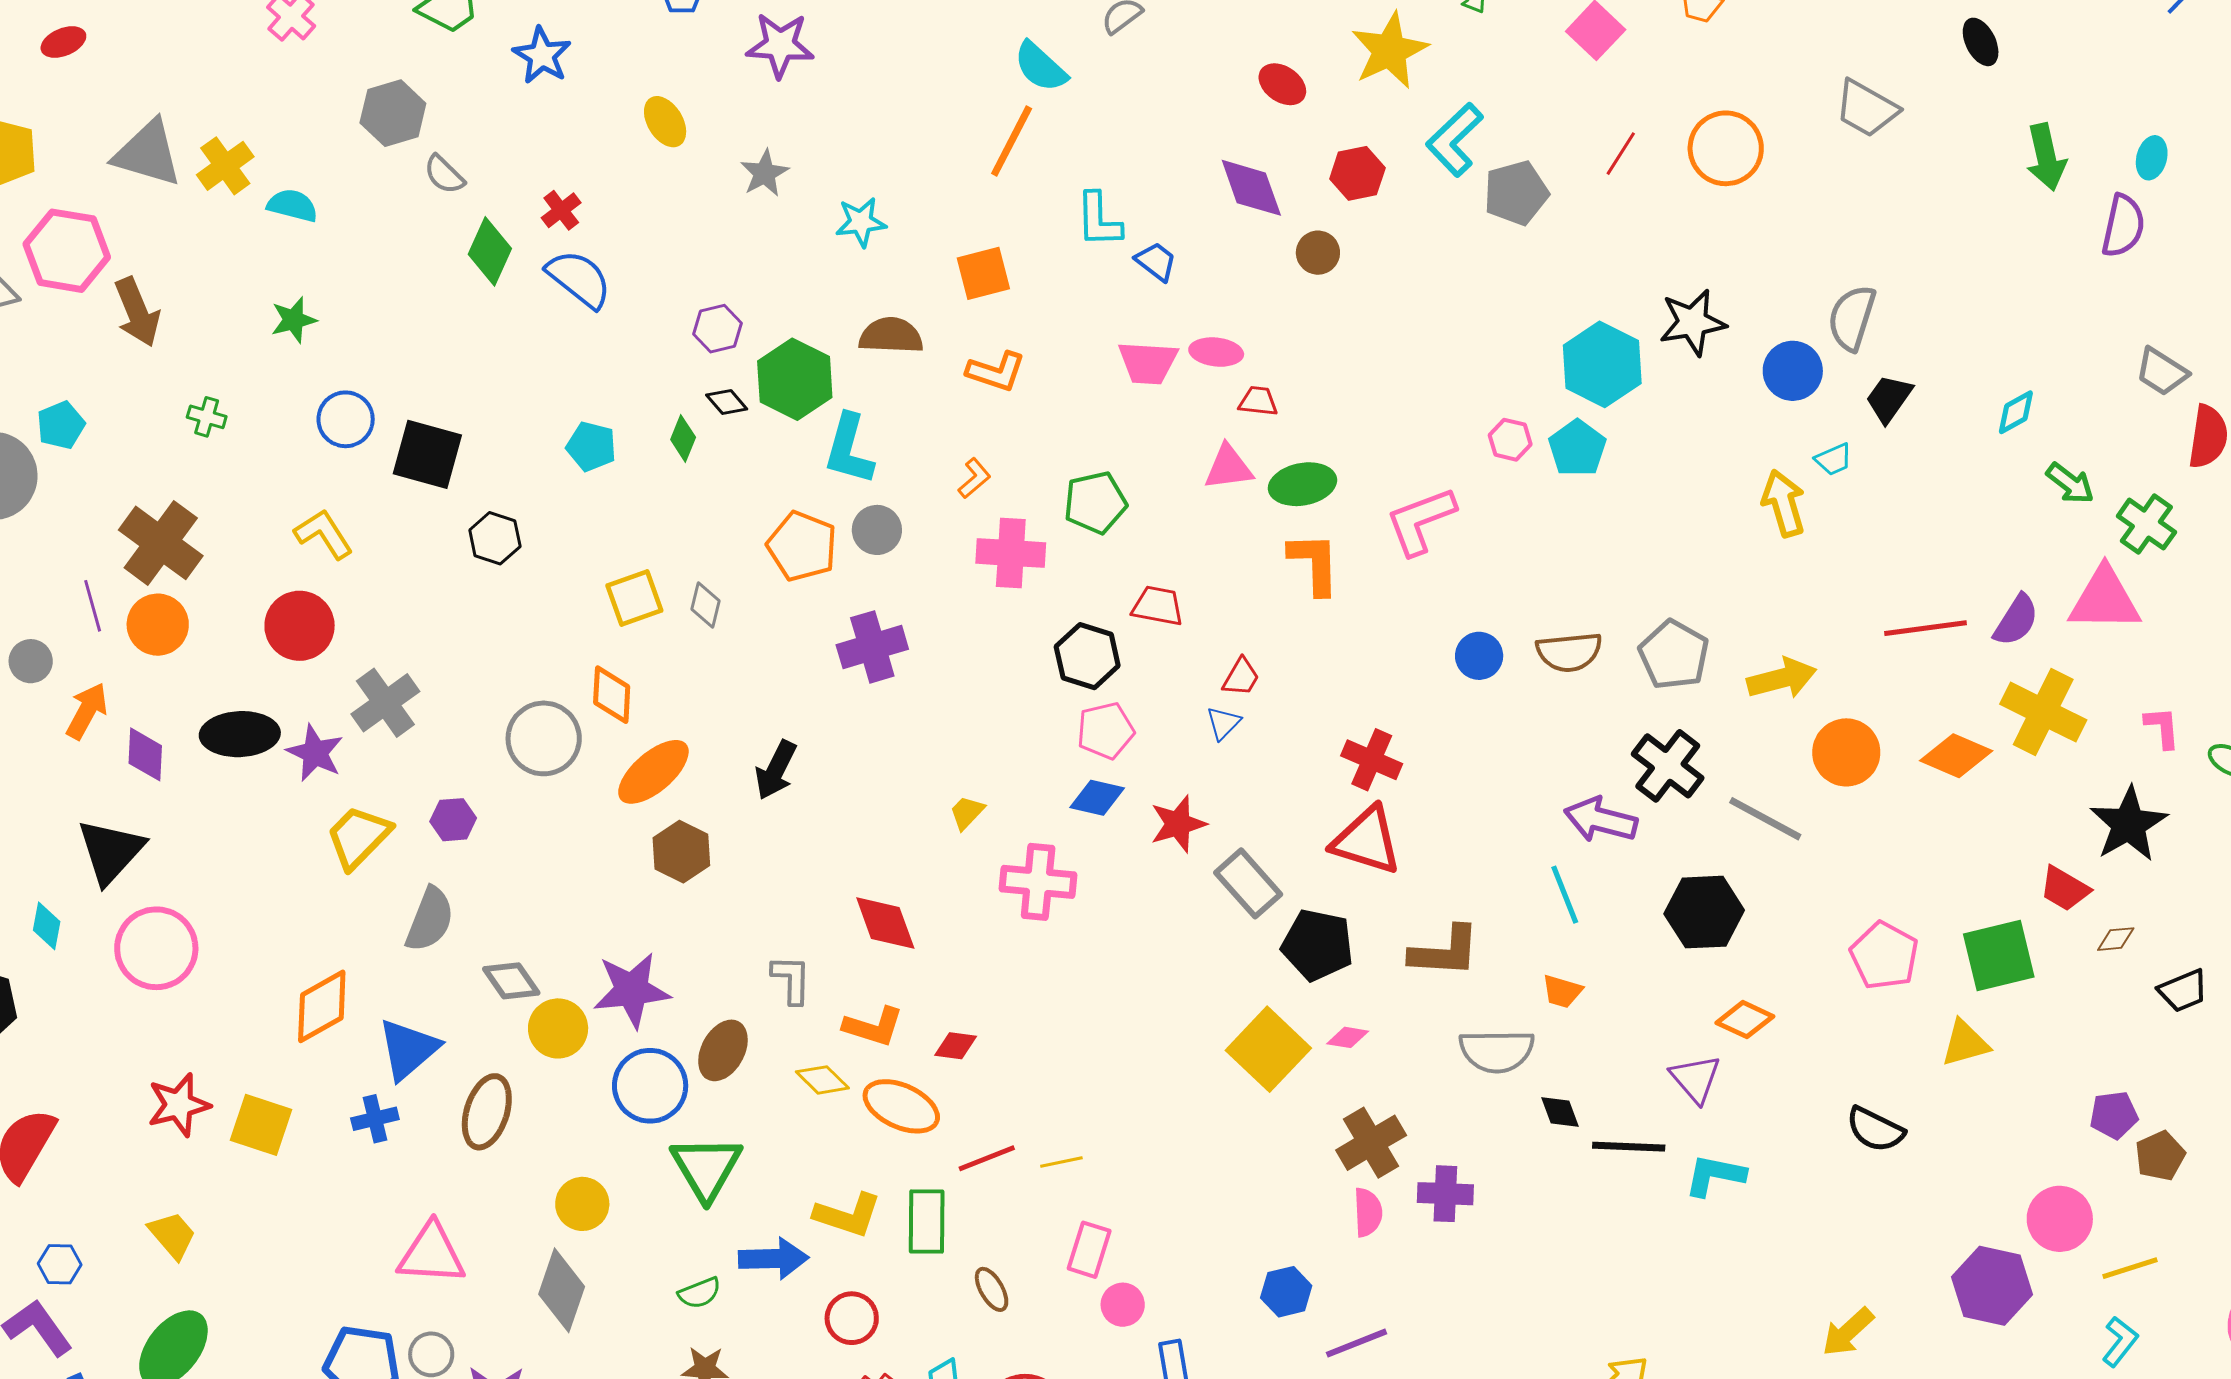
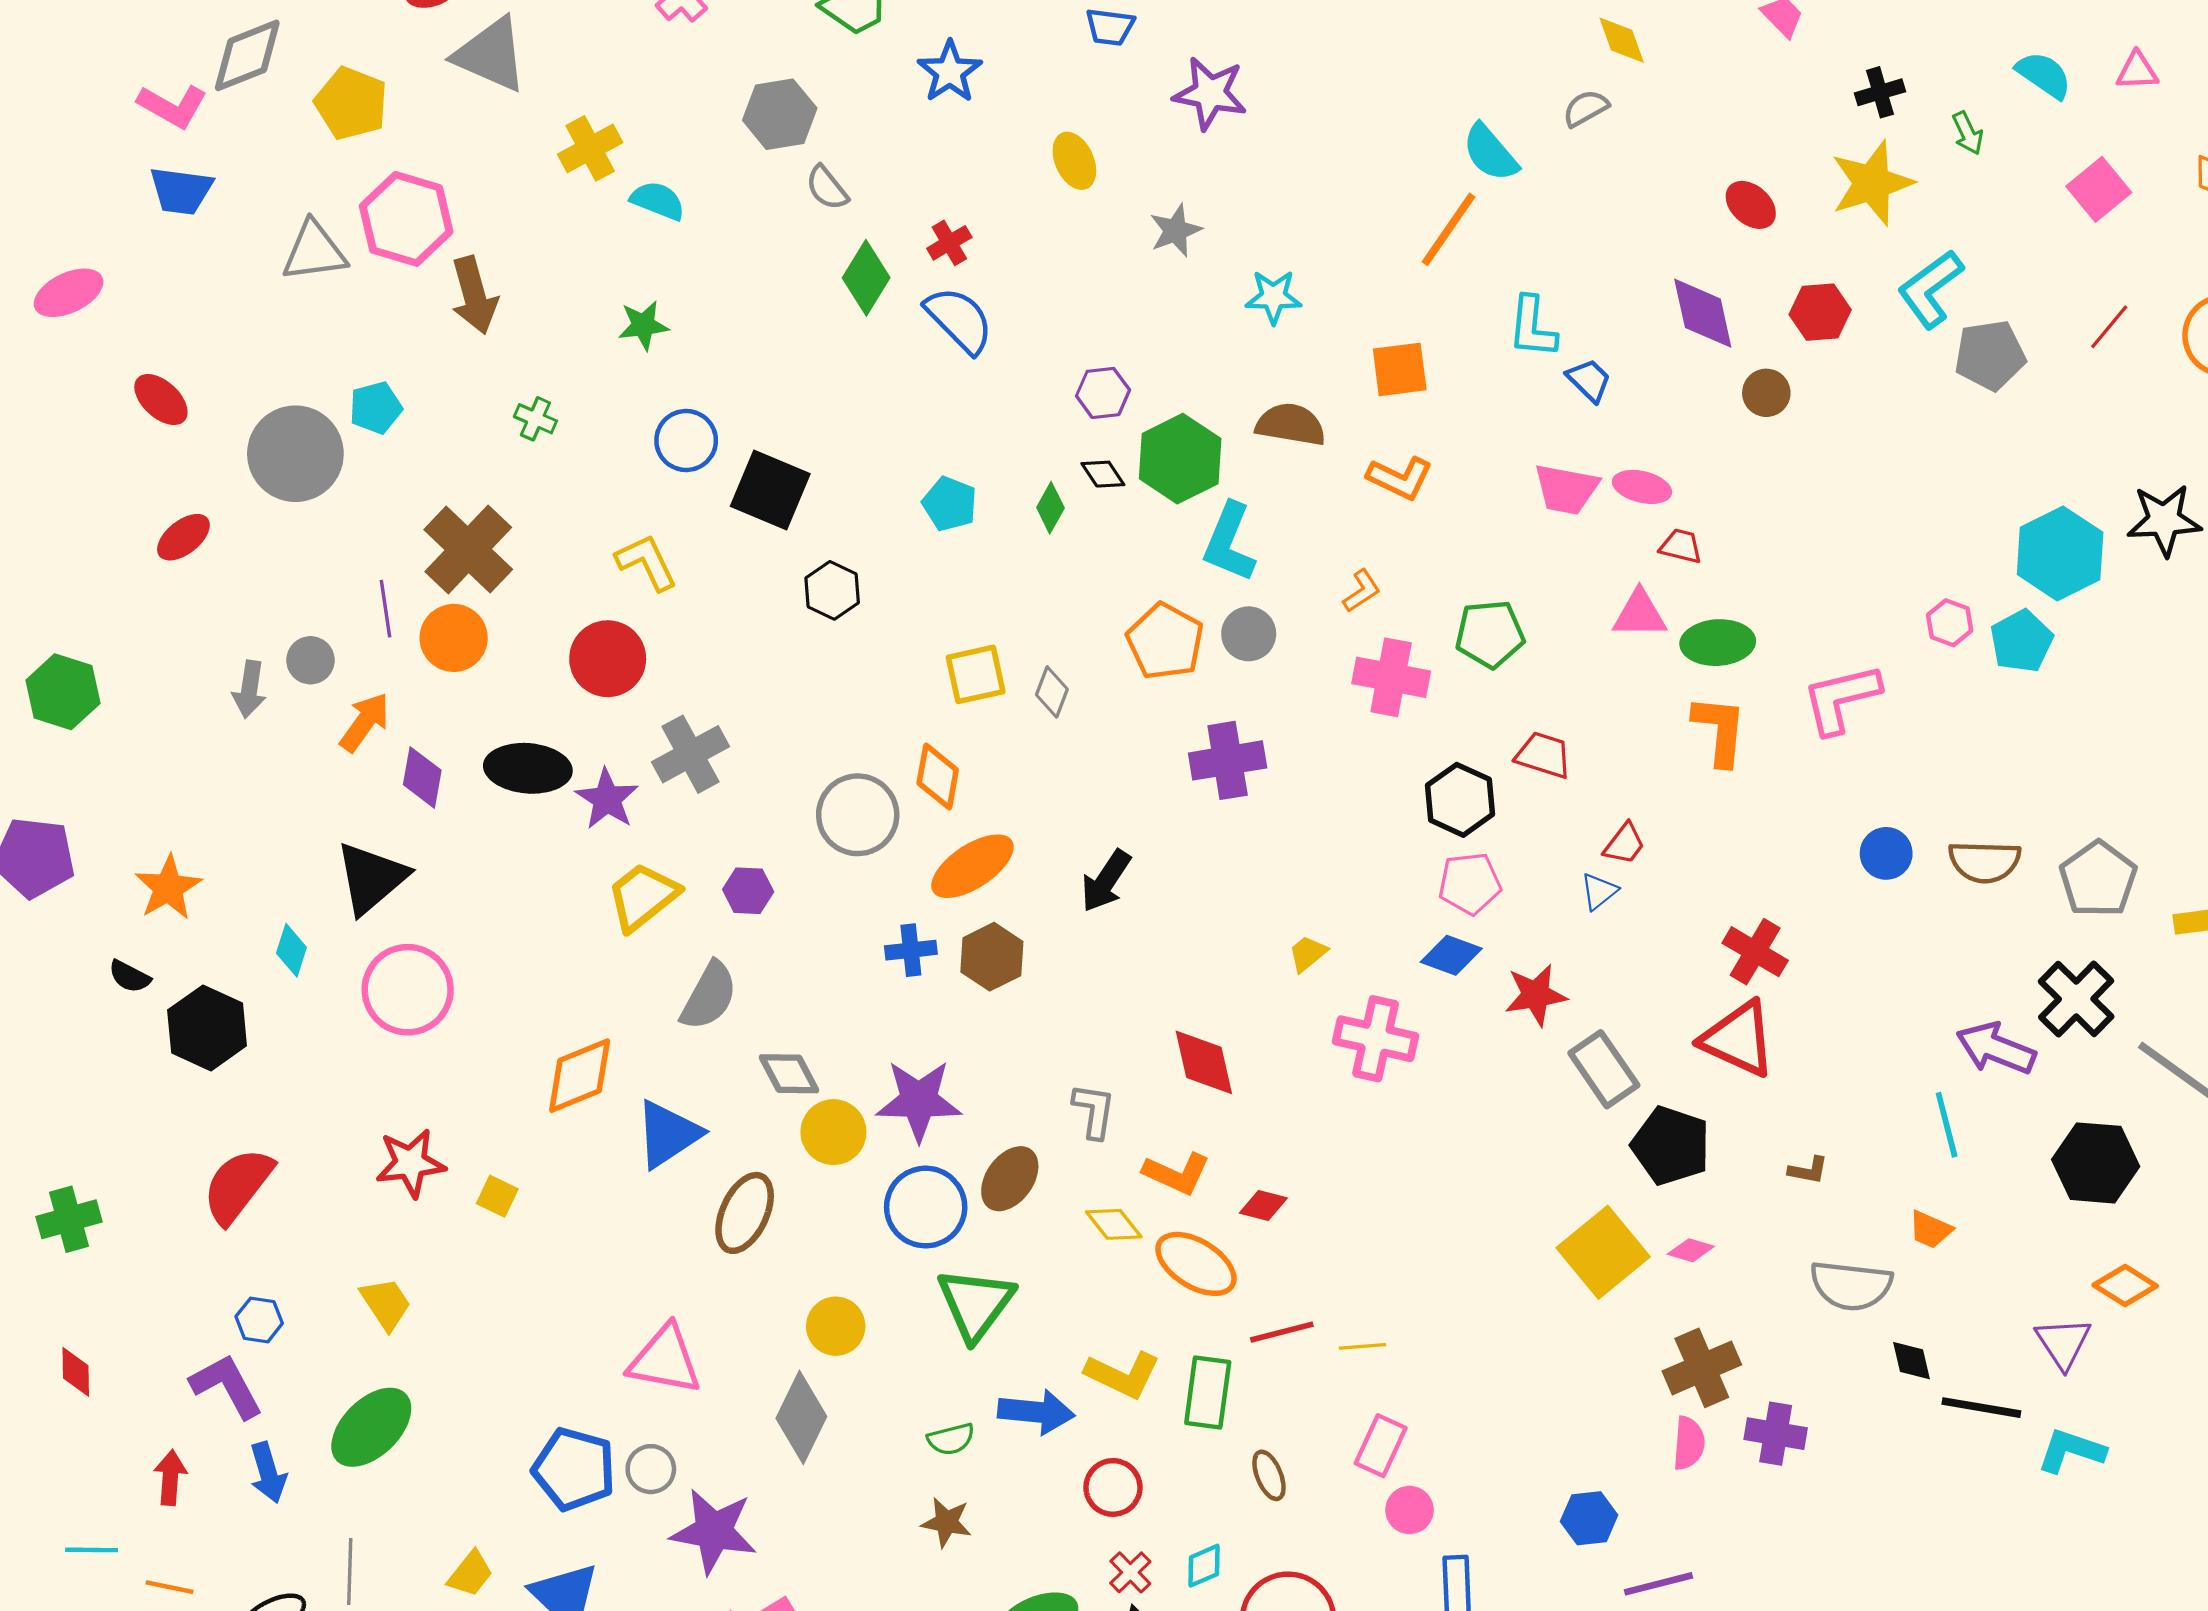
gray triangle: (148, 153) -> (491, 55), moved
brown L-shape: (1445, 952) -> (1808, 1170), size x0.5
blue cross: (375, 1119) -> (911, 950), moved
yellow square: (261, 1125) -> (497, 1196), size x0.6

